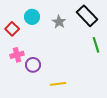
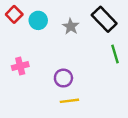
red square: (12, 29) -> (14, 14), moved
purple circle: (33, 65) -> (63, 78), moved

